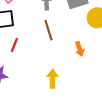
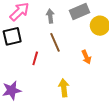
red line: (14, 45) -> (35, 58), moved

